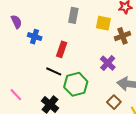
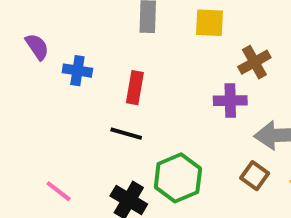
brown cross: (123, 36) -> (254, 62), moved
purple cross: (108, 63) -> (230, 101), turned -35
green hexagon: (76, 84) -> (178, 178), moved

